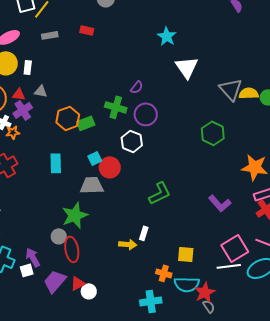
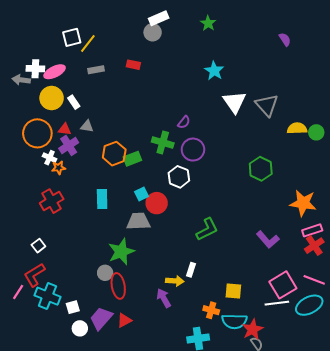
white rectangle: (28, 67) -> (74, 102), turned -40
gray triangle: (231, 89) -> (267, 105), moved
purple arrow: (33, 257) -> (164, 298), moved
white circle: (89, 291) -> (80, 328), moved

